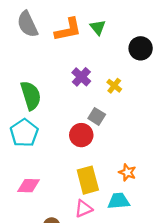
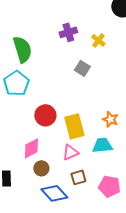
purple cross: (81, 77) -> (68, 32), turned 30
red circle: (81, 135) -> (45, 115), moved
pink diamond: (29, 186) -> (31, 148), moved, turned -30

